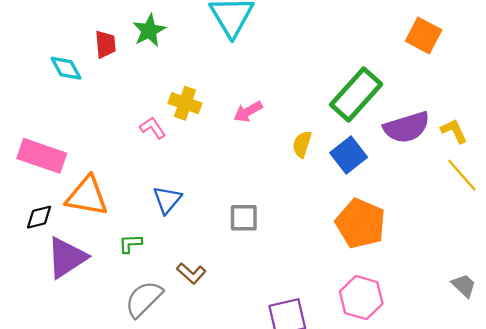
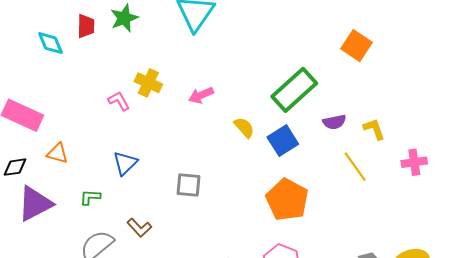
purple semicircle: (407, 127) -> (334, 122), size x0.6
yellow semicircle: (302, 144) -> (244, 127), turned 115
yellow line: (462, 175) -> (355, 167), moved
orange triangle: (87, 196) -> (57, 153), size x0.6

